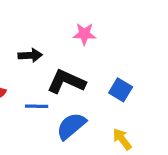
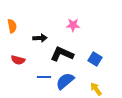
blue line: (37, 106) -> (44, 77), moved

